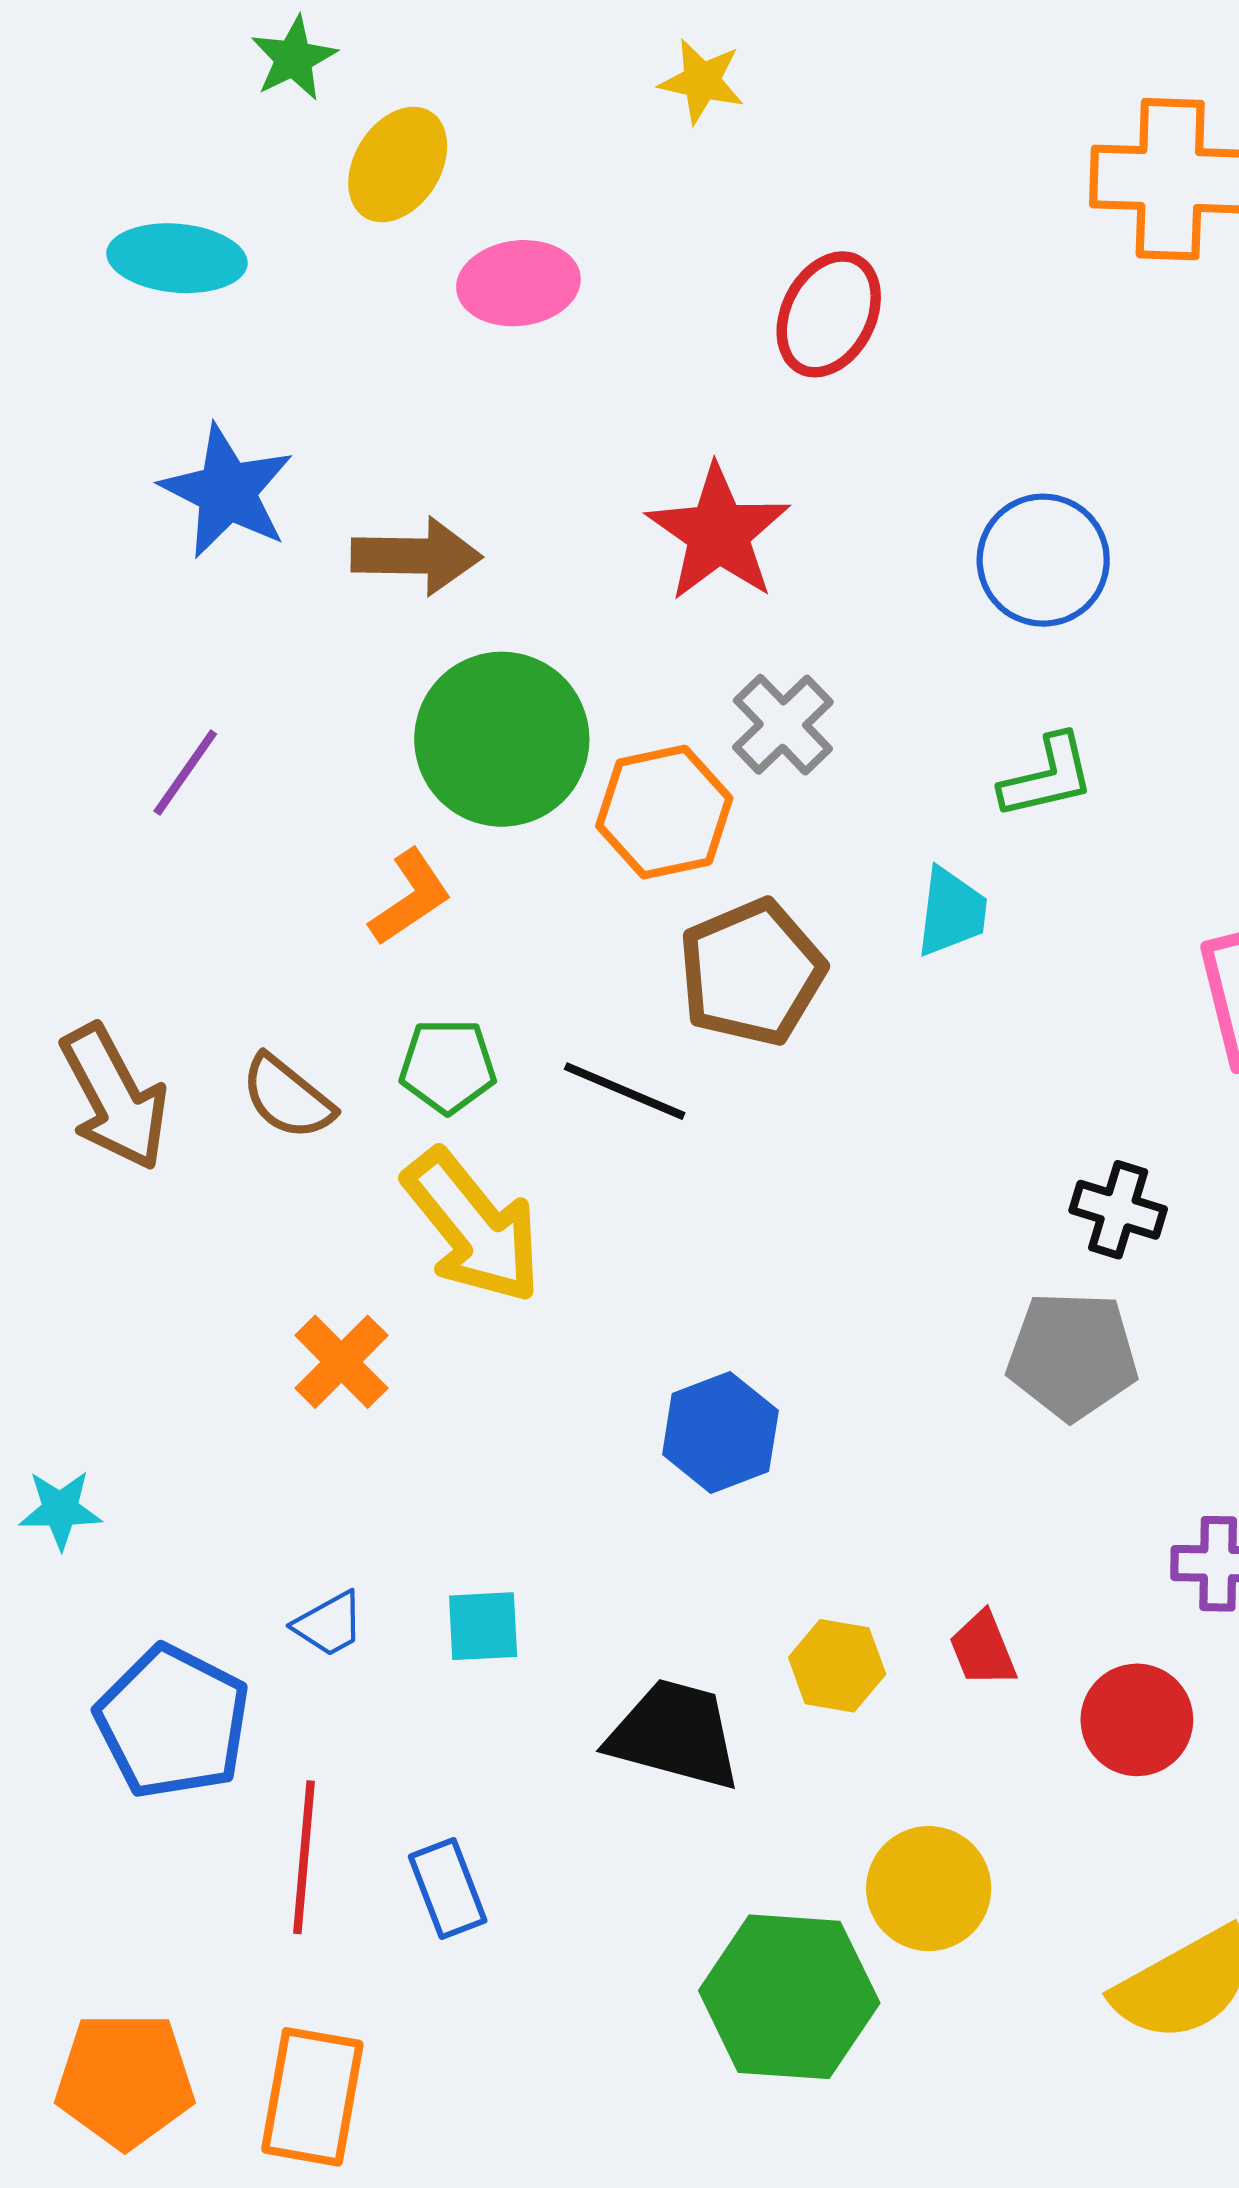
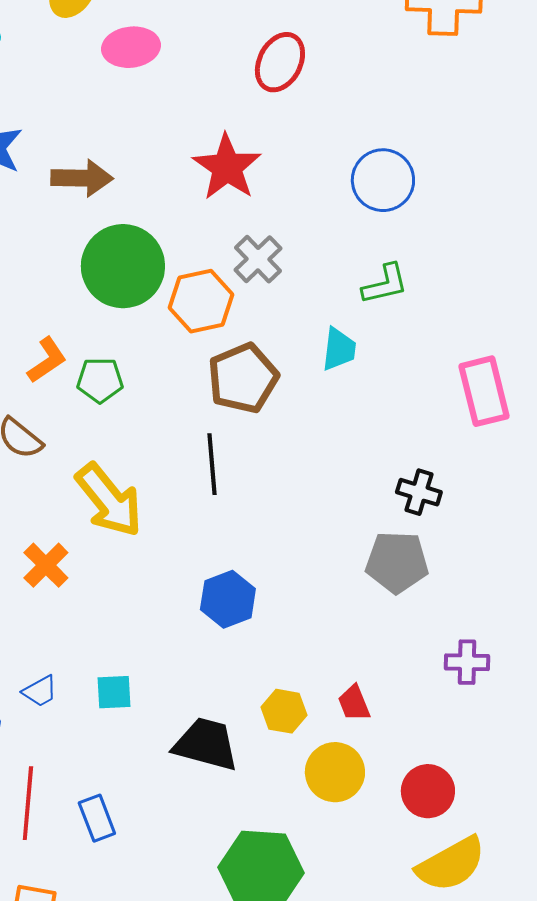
orange L-shape: (410, 897) -> (47, 360), moved
green pentagon: (448, 1066) -> (100, 380), moved
black line: (625, 1091) -> (212, 464), moved, turned 62
red circle: (1137, 1720) -> (428, 791), moved
yellow circle: (929, 1889) -> (335, 772), moved

